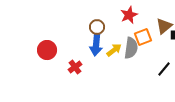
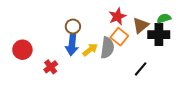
red star: (129, 15) -> (117, 16), moved
orange square: (143, 37) -> (119, 37), turned -30

